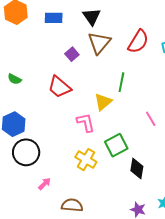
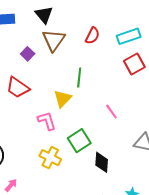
red semicircle: (138, 41) -> (92, 36), size x0.7

